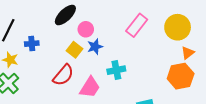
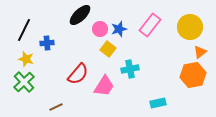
blue star: (95, 47) -> (119, 29), moved
yellow square: (75, 50) -> (108, 49), moved

